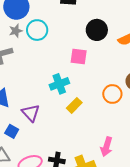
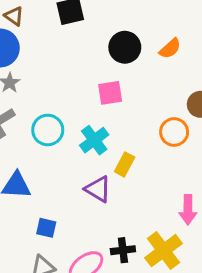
cyan circle: (37, 30) -> (48, 130), moved
purple triangle: (31, 113) -> (98, 189), moved

